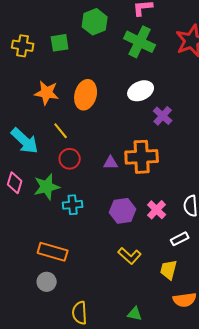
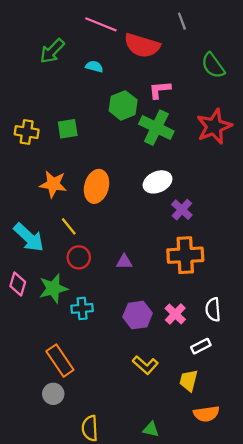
green hexagon: (95, 22) -> (123, 105), moved
orange cross: (142, 157) -> (185, 255), moved
orange rectangle: (53, 252) -> (60, 361), turned 40

